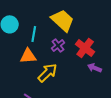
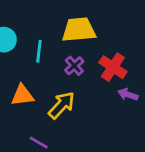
yellow trapezoid: (63, 20) -> (79, 30), turned -45
orange triangle: (28, 56) -> (22, 95), moved

